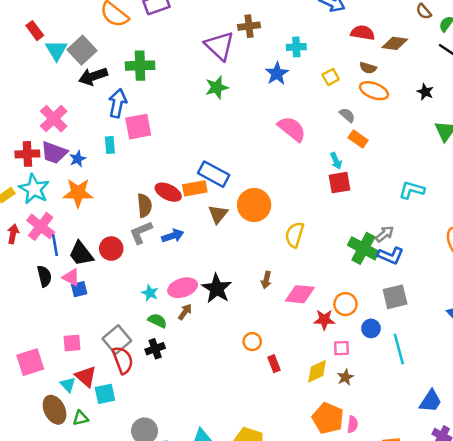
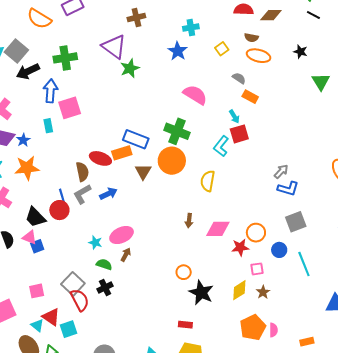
brown cross: (249, 26) -> (136, 17), moved
purple triangle: (219, 46) -> (114, 47), moved
cyan L-shape: (412, 190) -> (221, 146), moved, turned -60
blue line: (55, 245) -> (62, 197), moved
green cross: (363, 248) -> (177, 131), moved
black star: (217, 288) -> (201, 293), moved
red rectangle: (274, 364) -> (185, 325), moved, turned -56
orange pentagon: (328, 418) -> (253, 327), turned 30

